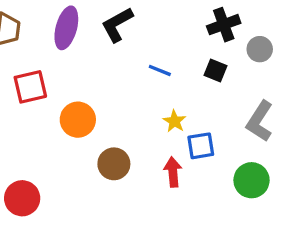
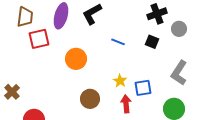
red square: (30, 87) -> (39, 39), moved
orange circle: (78, 120) -> (76, 59), moved
yellow star: (175, 121) -> (120, 81), moved

